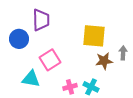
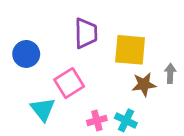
purple trapezoid: (41, 20) -> (86, 33), moved
cyan triangle: (31, 79) -> (43, 109), turned 42

